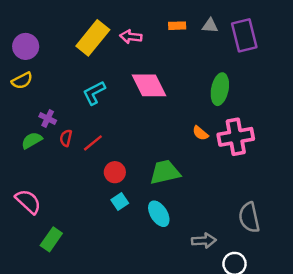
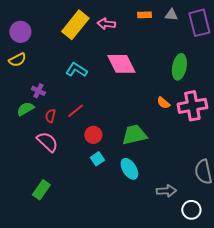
cyan L-shape: (94, 93) -> (76, 70), turned 60
red semicircle: (66, 138) -> (50, 116), moved
pink semicircle: (28, 202) -> (47, 142), moved

